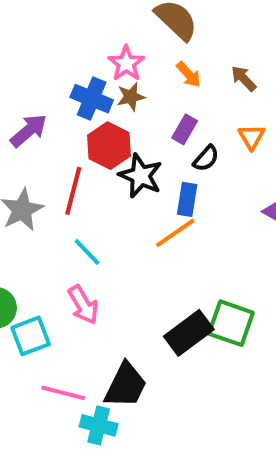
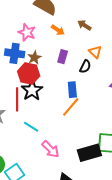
brown star: (131, 97) -> (34, 58), moved
black semicircle: (206, 158) -> (85, 67), moved
black star: (141, 176) -> (32, 90), moved, turned 30
pink arrow: (83, 305) -> (50, 149), moved
black rectangle: (189, 333) -> (89, 153), turned 35

